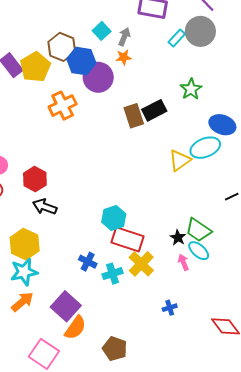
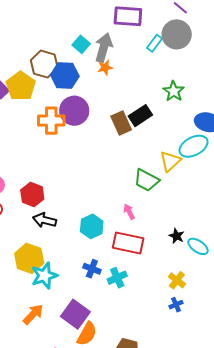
gray arrow: (124, 37) -> (104, 48), size x1.6
purple circle: (98, 77) -> (74, 111), moved
orange cross: (63, 106) -> (51, 121), turned 32
cyan hexagon: (114, 218) -> (92, 226), moved
green trapezoid: (198, 230) -> (146, 180), moved
pink arrow: (183, 262) -> (129, 212), moved
yellow cross: (141, 264) -> (177, 280), moved, size x0.7
cyan star: (24, 272) -> (44, 276), moved

